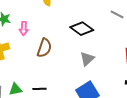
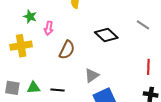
gray triangle: (87, 59) -> (92, 75), moved

